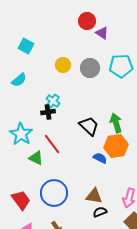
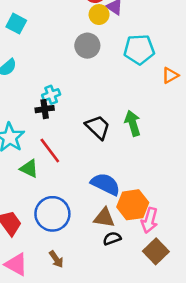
yellow circle: (63, 65) -> (99, 15), moved
gray circle: (90, 68) -> (87, 46), moved
cyan cross: (53, 101) -> (51, 95), turned 32
orange hexagon: (116, 146) -> (133, 205), moved
blue semicircle: (100, 158) -> (105, 184), moved, size x1.6

